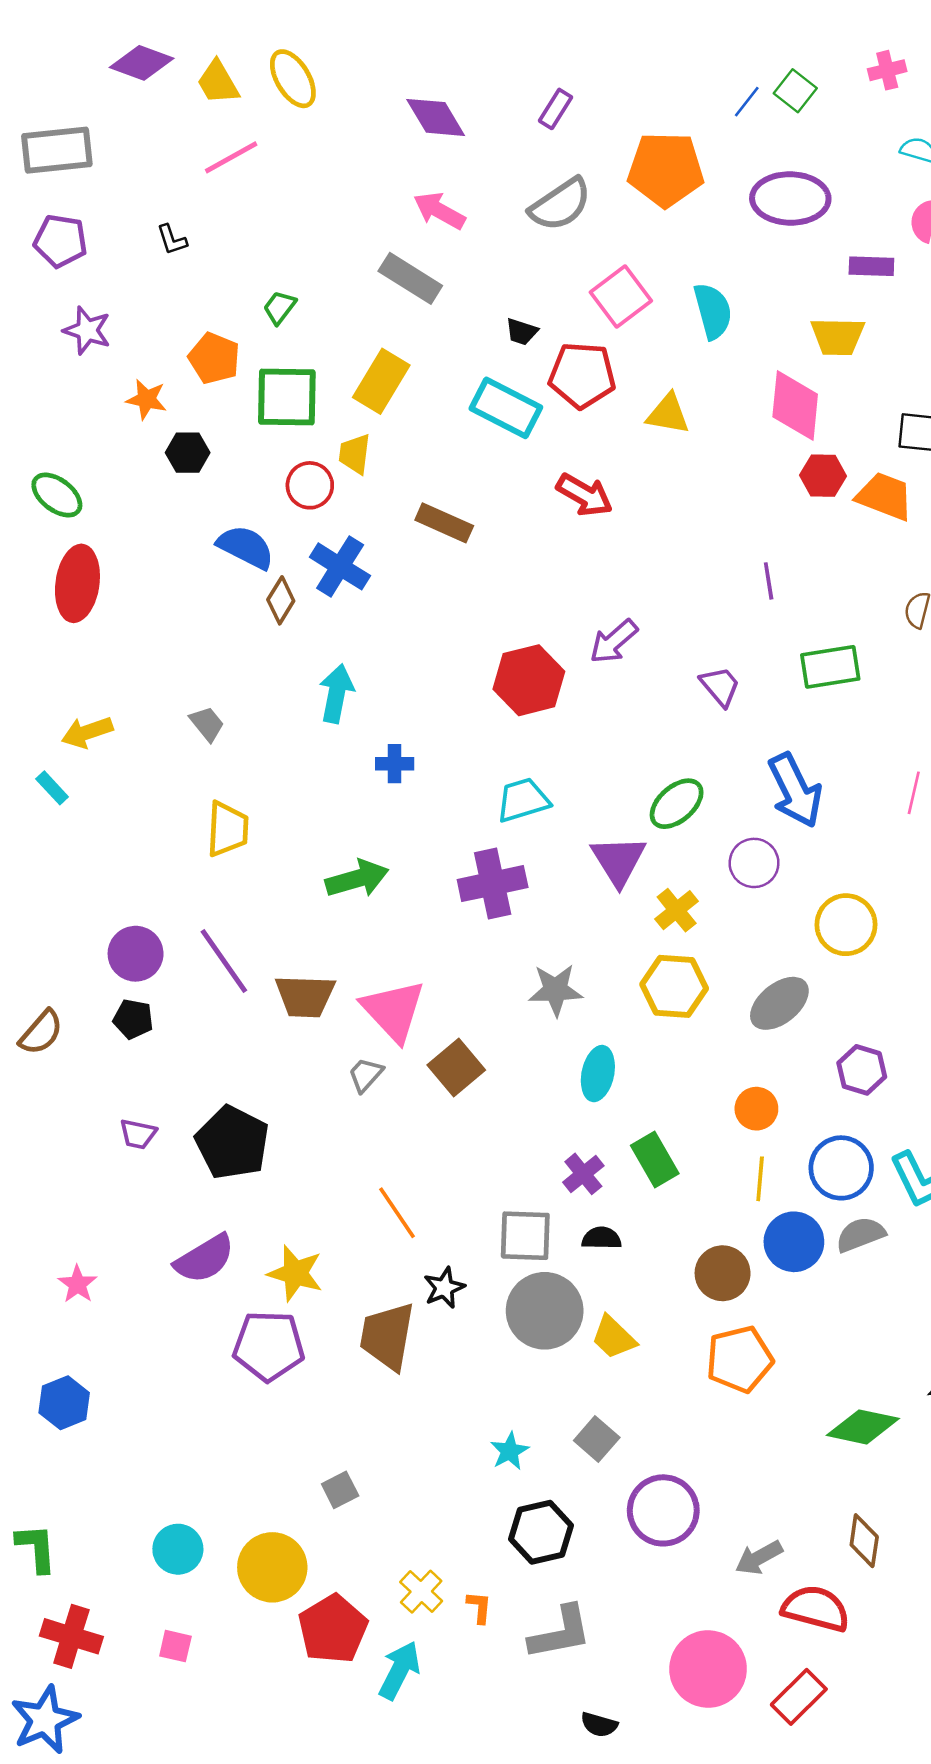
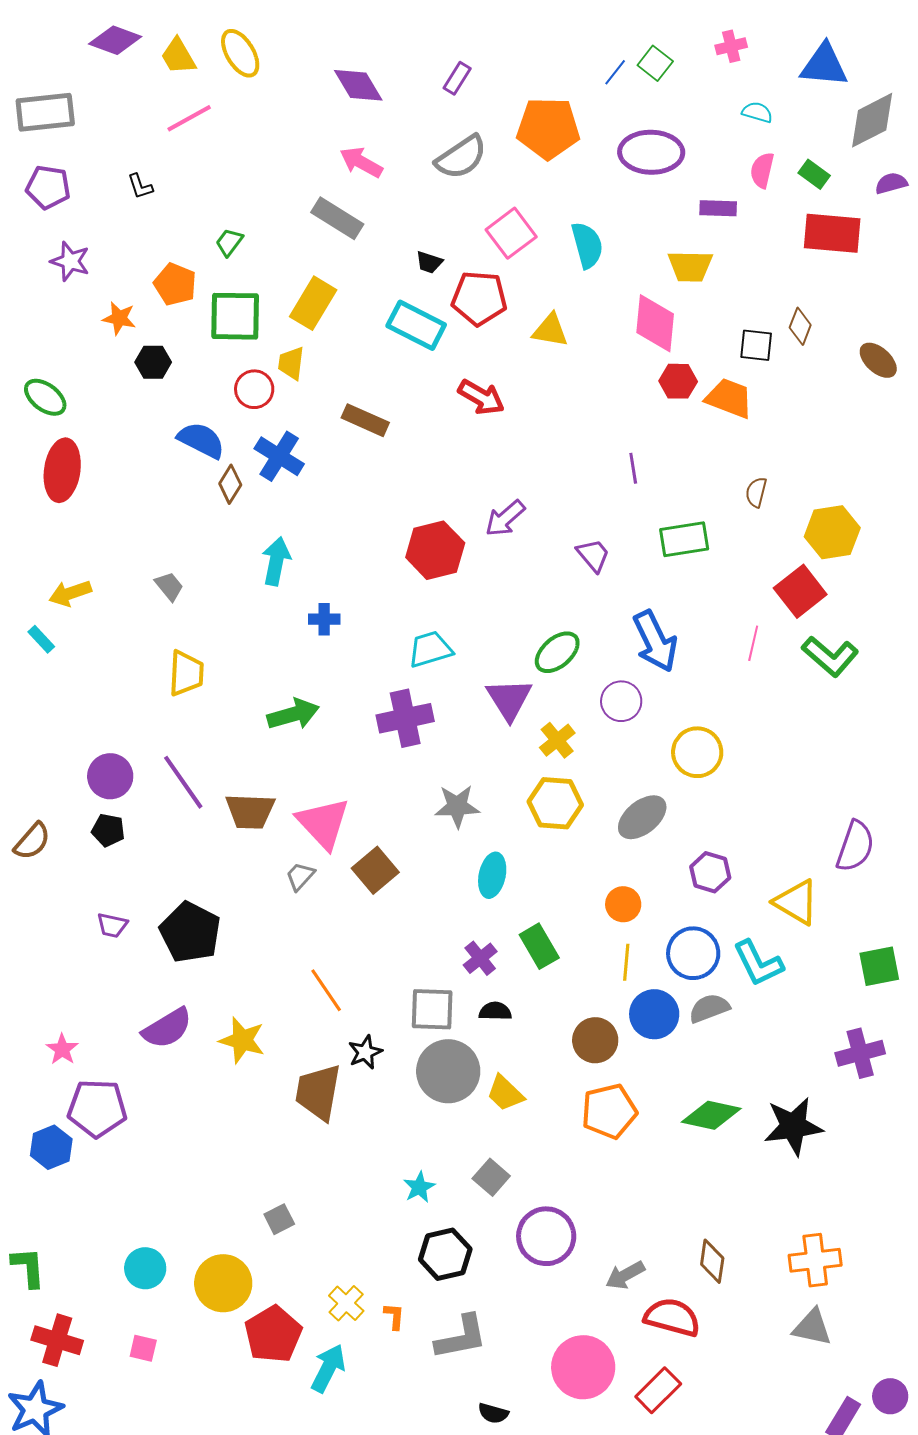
purple pentagon: (269, 1346) -> (97, 1108), moved
green diamond: (863, 1427) -> (711, 1115), moved

